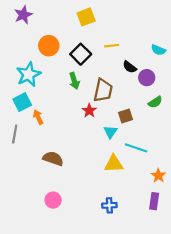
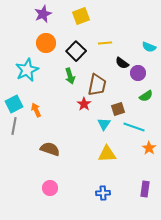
purple star: (23, 15) -> (43, 14), moved
cyan square: (22, 102) -> (14, 104), moved
cyan line: (136, 148) -> (134, 127), moved
orange star: (158, 176) -> (149, 148), moved

